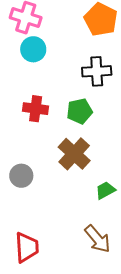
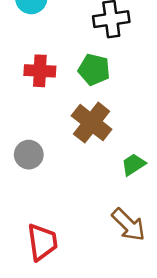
green pentagon: (80, 111) -> (94, 70), turned 30

